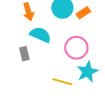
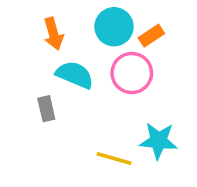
pink circle: (76, 48) -> (132, 73), moved
cyan star: (87, 72) -> (158, 141), turned 30

